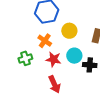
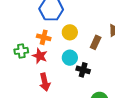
orange cross: (45, 41) -> (44, 37), turned -32
red star: (53, 59) -> (40, 56), moved

